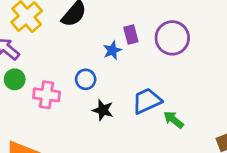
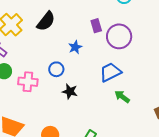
purple rectangle: (131, 35) -> (96, 26), moved
blue trapezoid: (147, 101) -> (110, 72), moved

